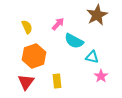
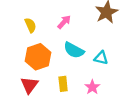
cyan semicircle: (74, 41) -> (74, 50), moved
pink star: (101, 76) -> (92, 87), moved

